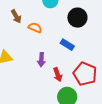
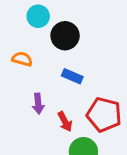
black circle: (77, 18) -> (65, 36), moved

